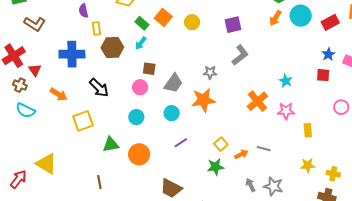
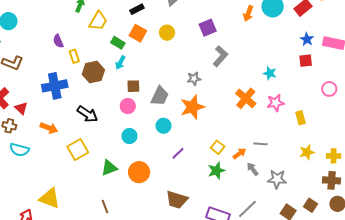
gray arrow: (250, 185) -> (253, 169), moved

